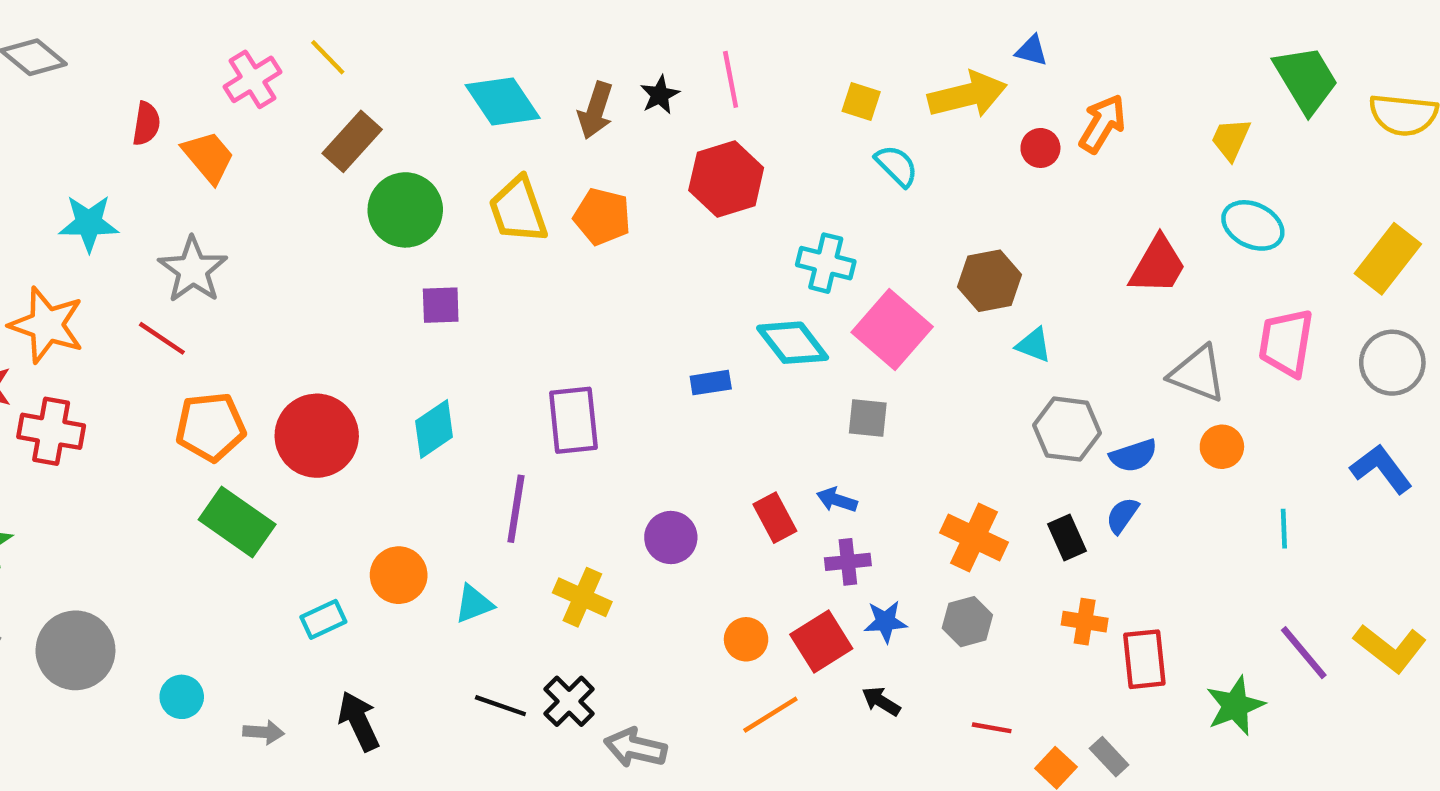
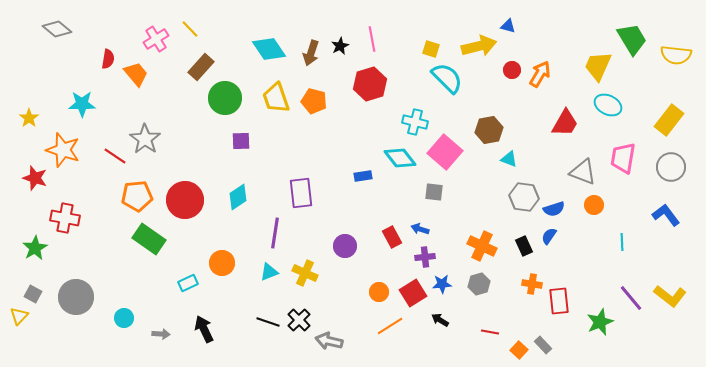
orange arrow: (1102, 124) -> (540, 74), moved
yellow trapezoid: (1231, 139) -> (598, 66), size x1.5
cyan semicircle: (897, 166) -> (447, 78), size x1.6
gray star: (193, 270) -> (145, 139), moved
red cross: (51, 431) -> (65, 218), moved
cyan triangle: (474, 604) -> (269, 272), moved

